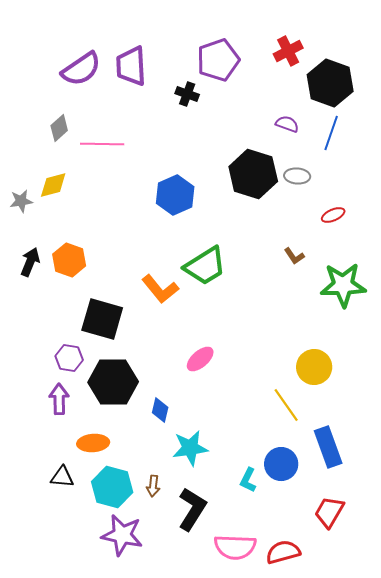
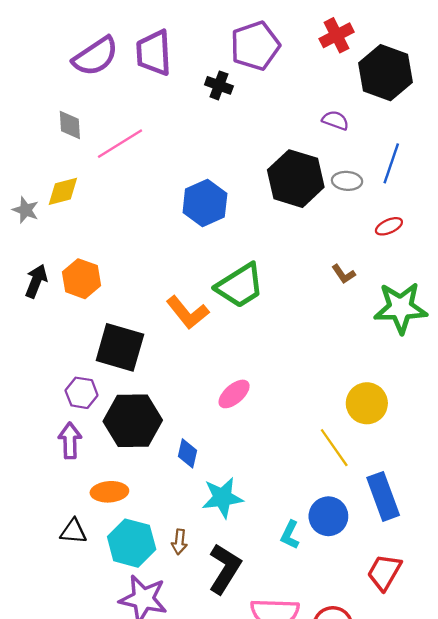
gray diamond: (59, 128) -> (70, 125), turned -52
blue line: (331, 133) -> (391, 163), moved
pink line: (102, 144) -> (120, 144), turned -33
gray star: (21, 201) -> (26, 210), turned 30

